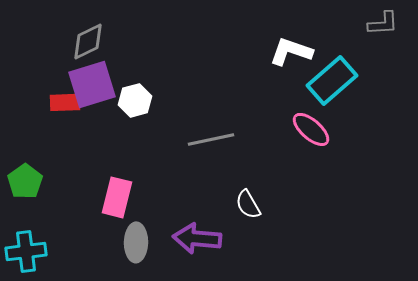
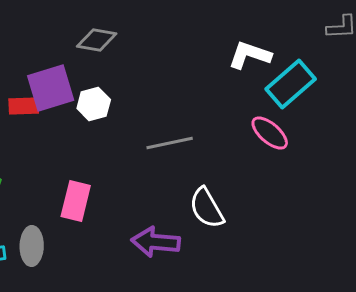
gray diamond: (88, 41) -> (97, 40), moved, turned 36
white semicircle: (248, 204) -> (207, 208), size x1.4
gray ellipse: (136, 242) -> (32, 246), moved

